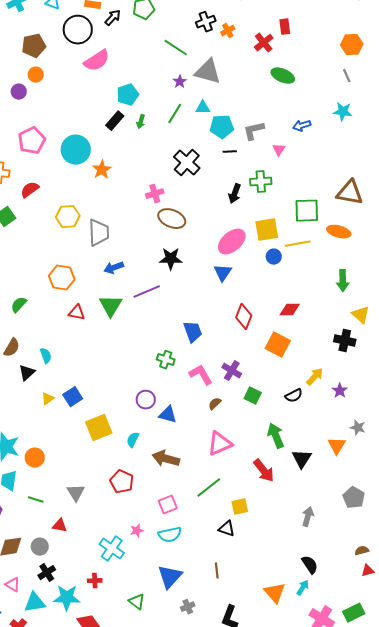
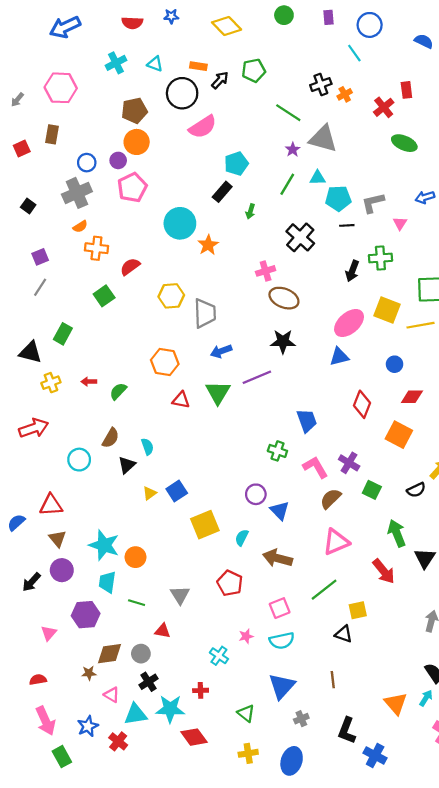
orange circle: (36, 75) -> (137, 142), size x1.5
green arrow: (141, 122) -> (250, 211), moved
pink pentagon: (32, 141) -> (132, 188), moved
yellow square: (267, 230) -> (387, 310), turned 30
blue circle: (274, 257) -> (395, 364), moved
blue triangle: (223, 273) -> (339, 357), turned 42
brown semicircle: (215, 404) -> (331, 499), size x1.5
blue triangle: (168, 415) -> (280, 511), turned 30
cyan cross: (112, 549) -> (219, 656), size x0.7

